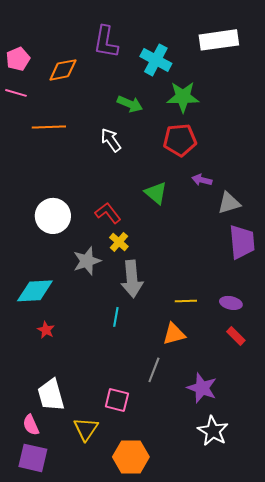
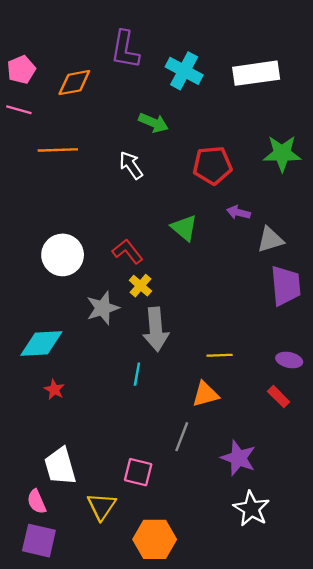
white rectangle: (219, 40) -> (256, 73), moved
green star: (183, 97) -> (282, 153), moved
purple ellipse: (231, 303) -> (289, 360), moved

